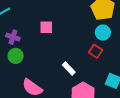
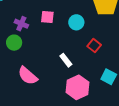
cyan circle: (103, 33) -> (76, 22), moved
purple cross: (13, 37) -> (21, 24), moved

